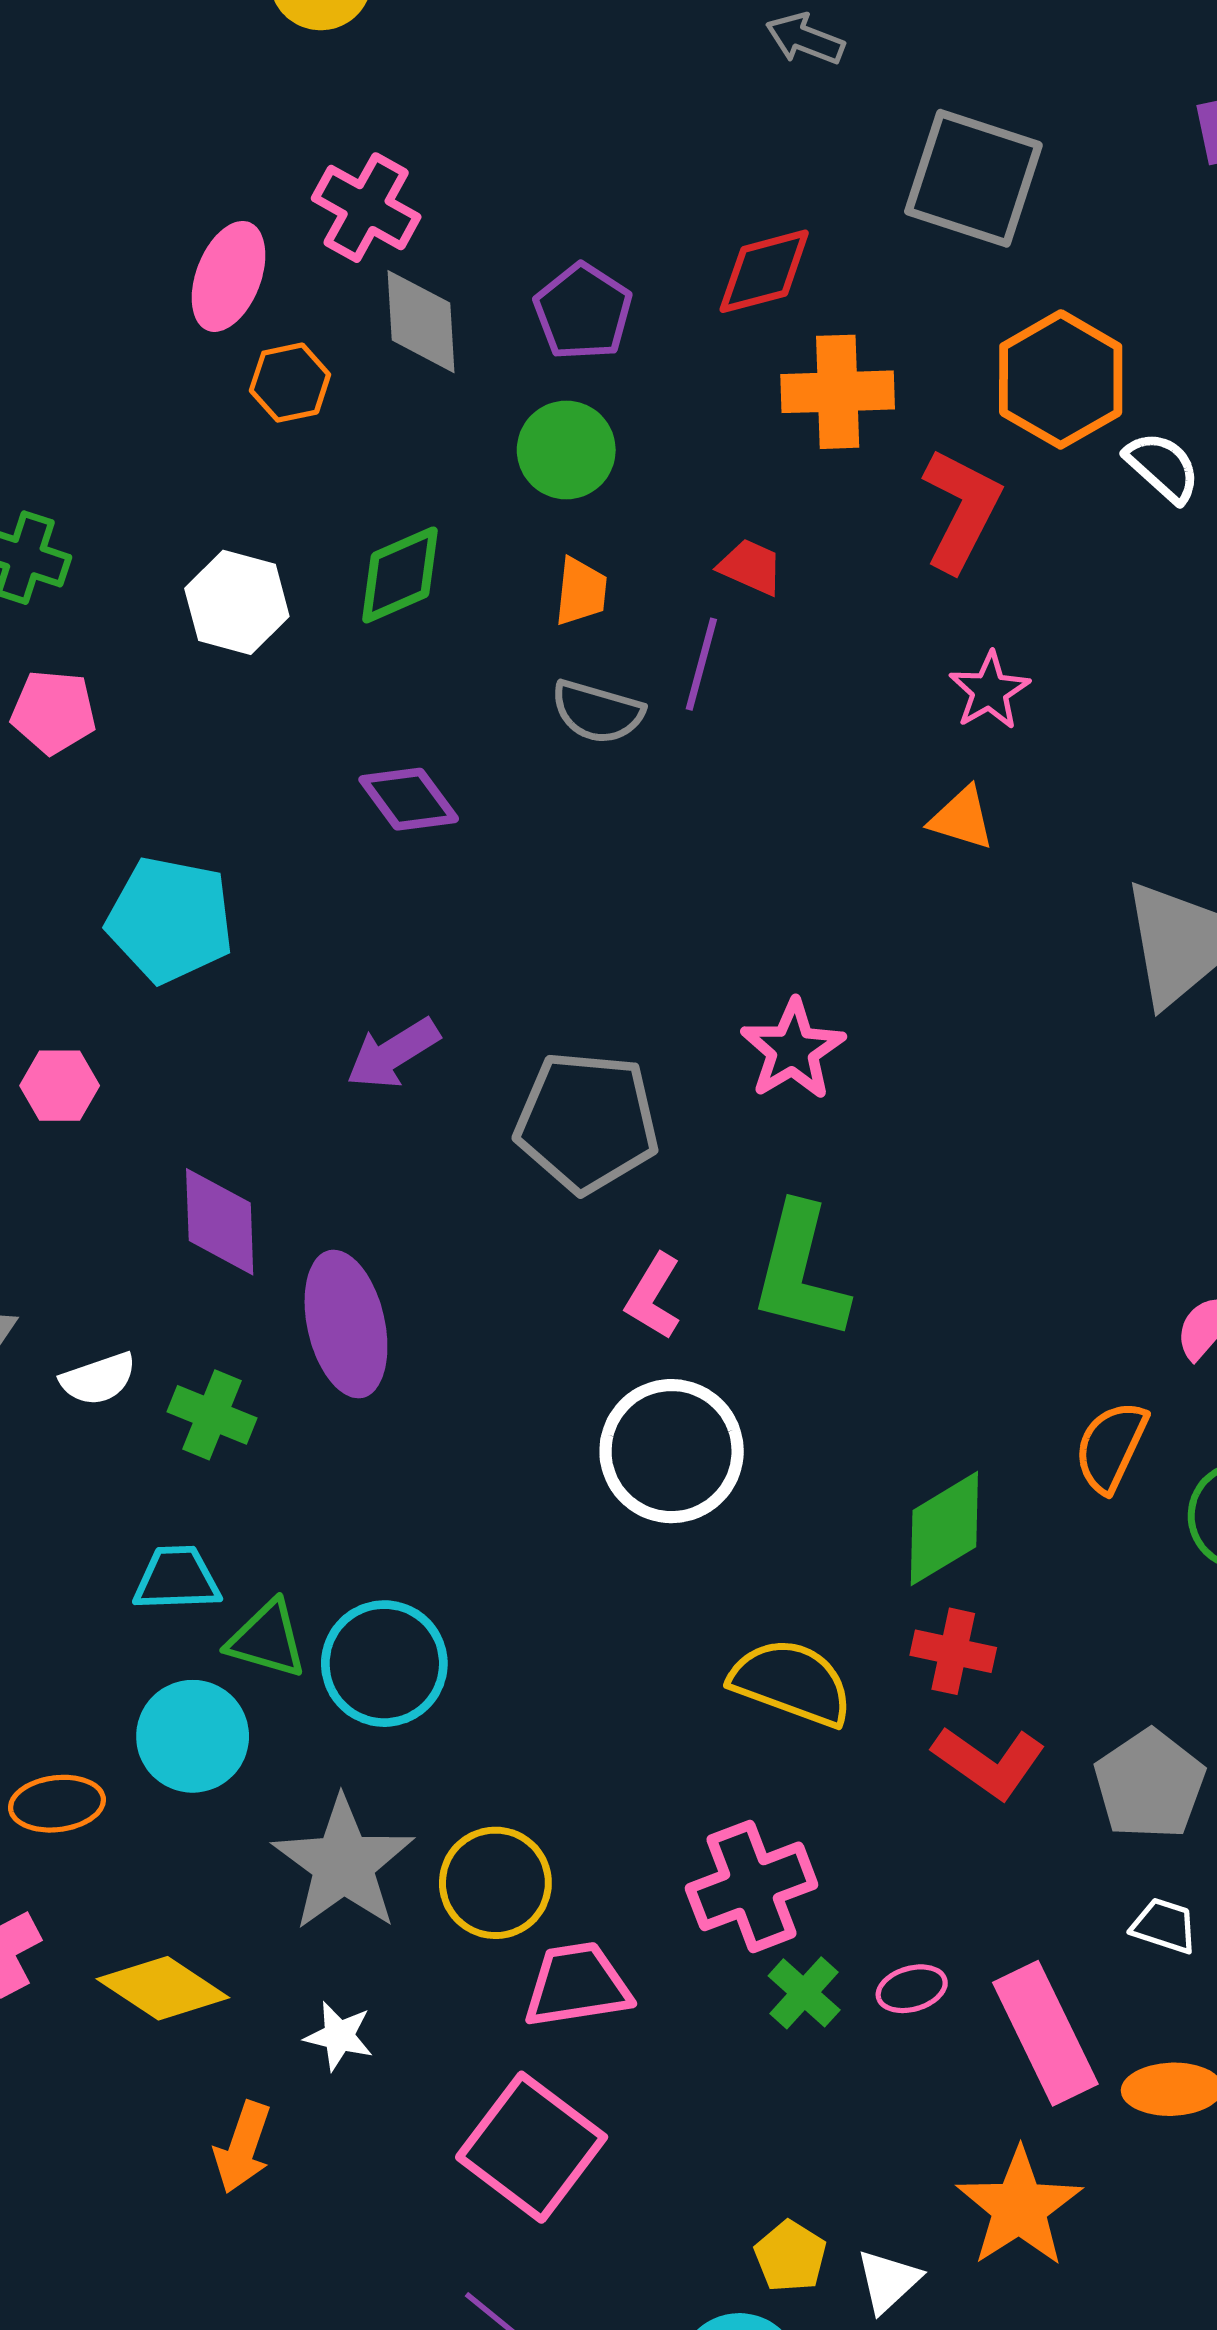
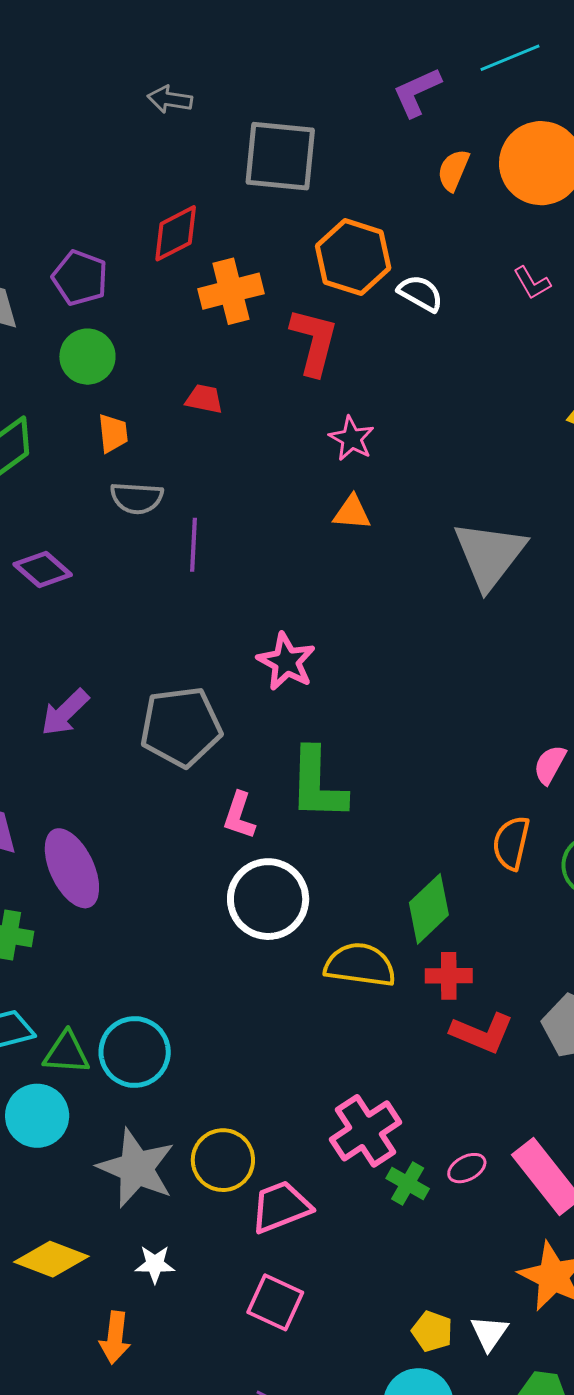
purple line: (701, 664) -> (194, 545), moved
yellow semicircle: (791, 1682) -> (360, 965), moved
pink square: (532, 2147) -> (275, 1302), size x0.7

